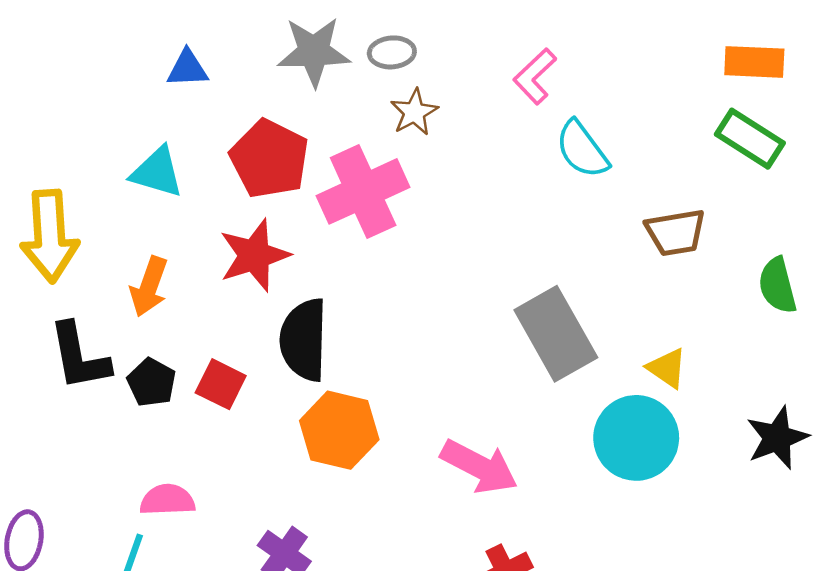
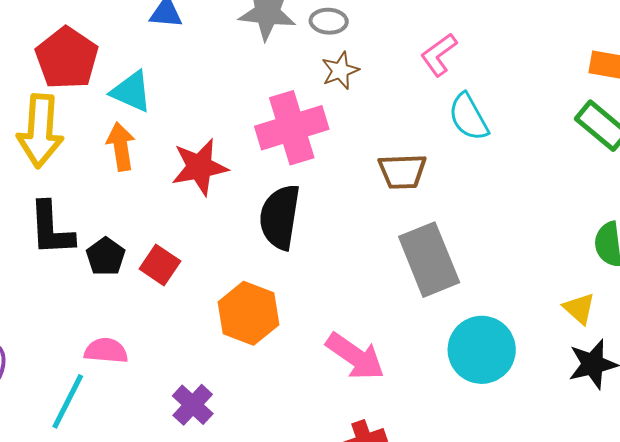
red pentagon: (269, 159) -> (67, 58), moved
brown trapezoid: (676, 232) -> (402, 171), moved
orange arrow: (149, 287) -> (121, 147), moved, turned 144
black semicircle: (304, 340) -> (280, 217), moved
yellow triangle: (667, 368) -> (579, 308), moved

